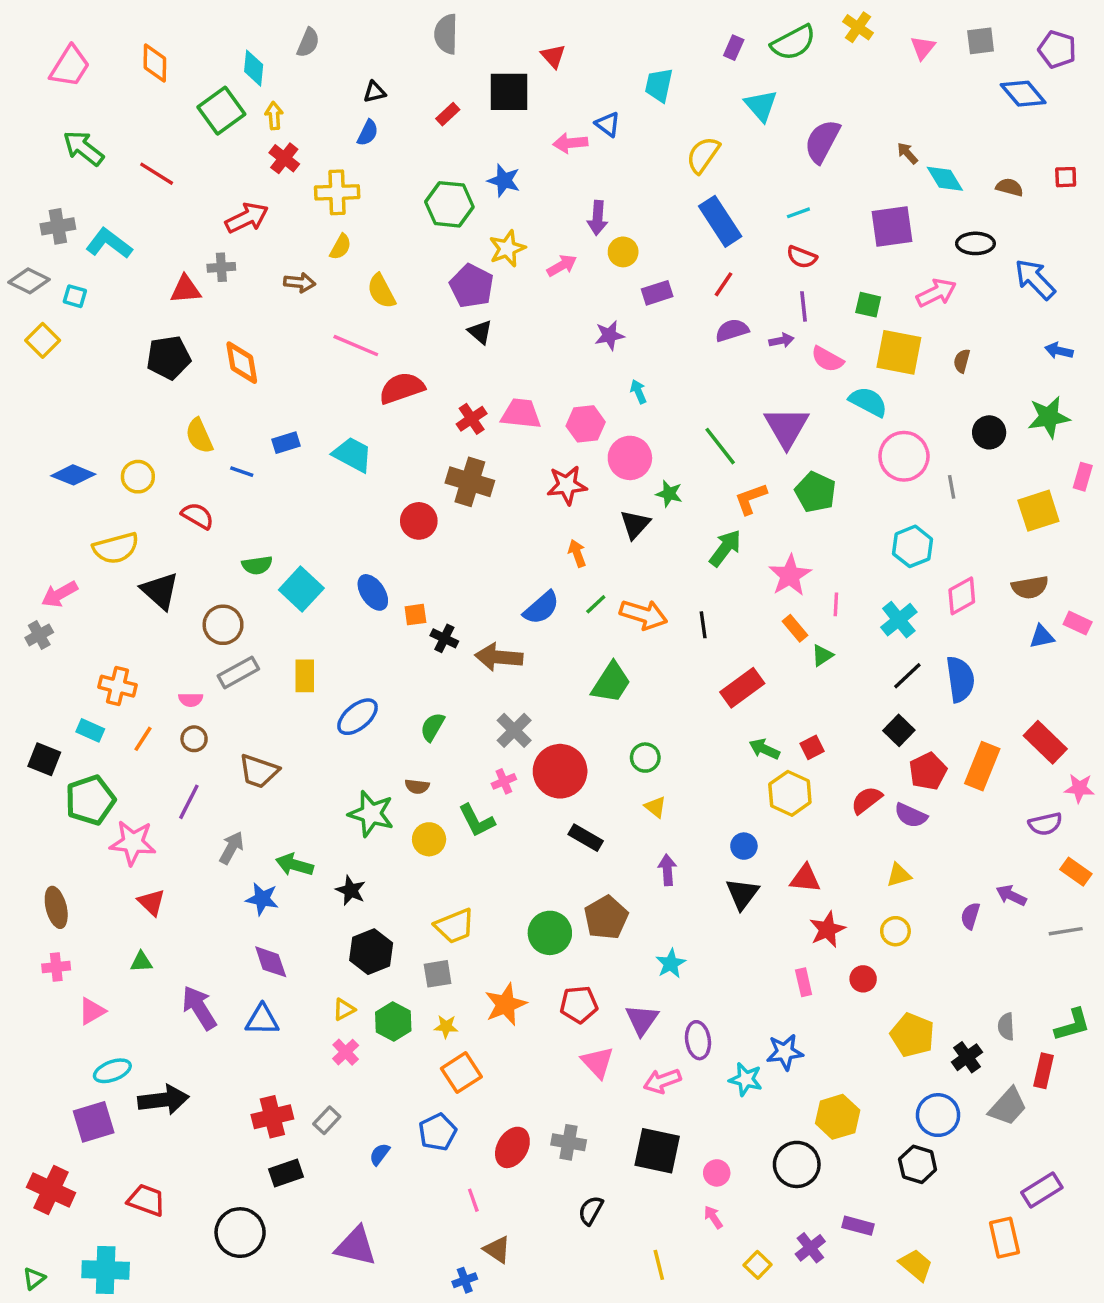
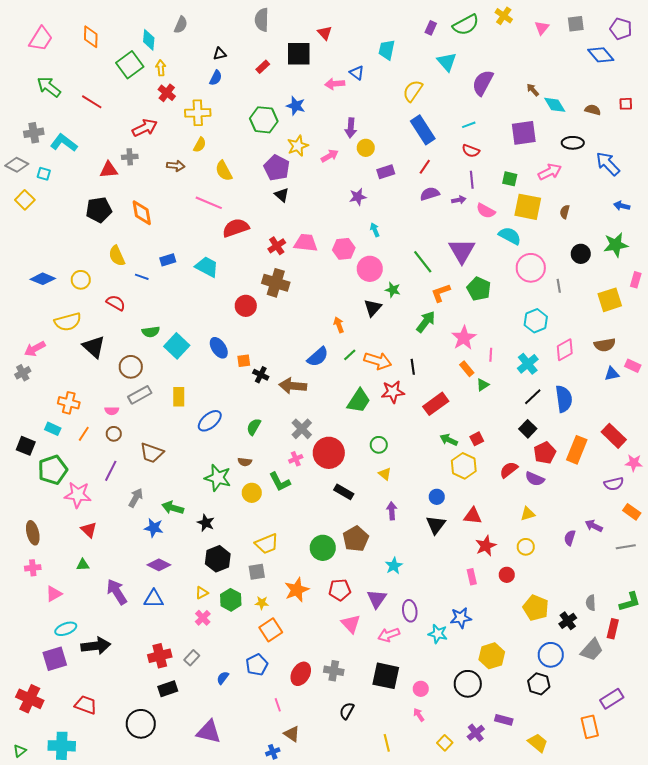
red star: (567, 485) -> (393, 392), moved
purple diamond: (271, 962) -> (159, 565), turned -45

